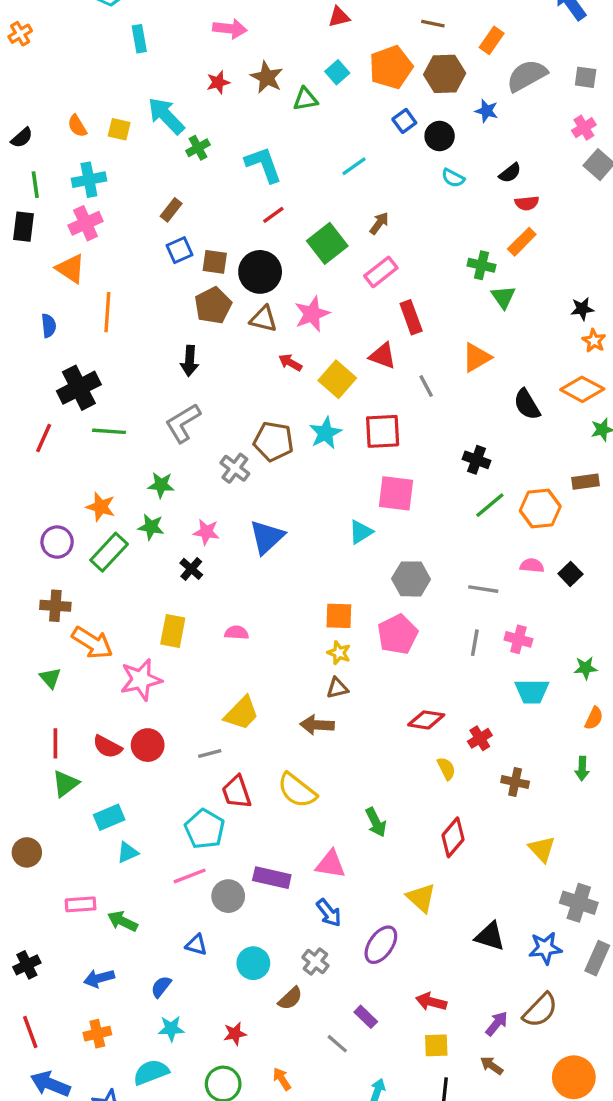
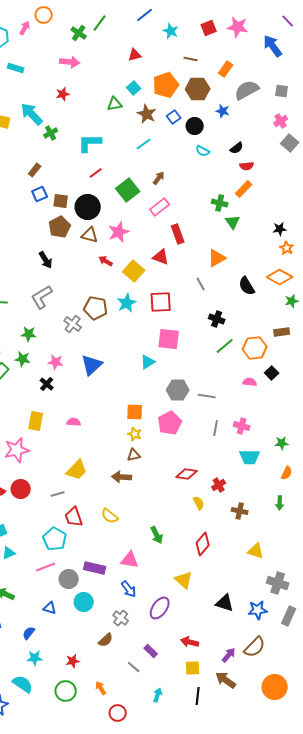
cyan rectangle: (139, 39) -> (16, 68), turned -63
brown star: (267, 77) -> (147, 114), moved
cyan L-shape: (263, 165) -> (90, 143), turned -70
black arrow: (190, 361) -> (46, 260), turned -36
gray line: (426, 386) -> (201, 284), moved
black square: (570, 574) -> (272, 373), moved
gray line: (483, 589) -> (207, 396), moved
yellow semicircle: (297, 790) -> (110, 516), size x0.7
yellow triangle: (542, 849) -> (256, 551), turned -30
cyan circle: (253, 963) -> (84, 602), moved
brown arrow: (492, 1066) -> (226, 680), size x1.5
cyan semicircle: (151, 1072) -> (23, 684), turned 55

